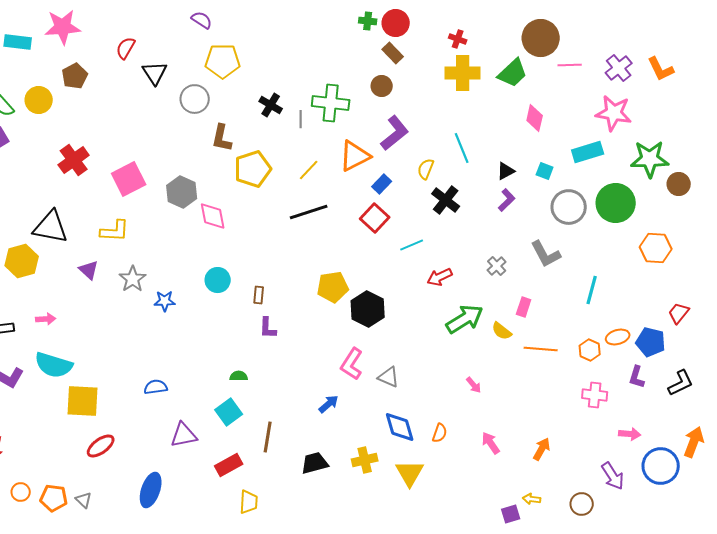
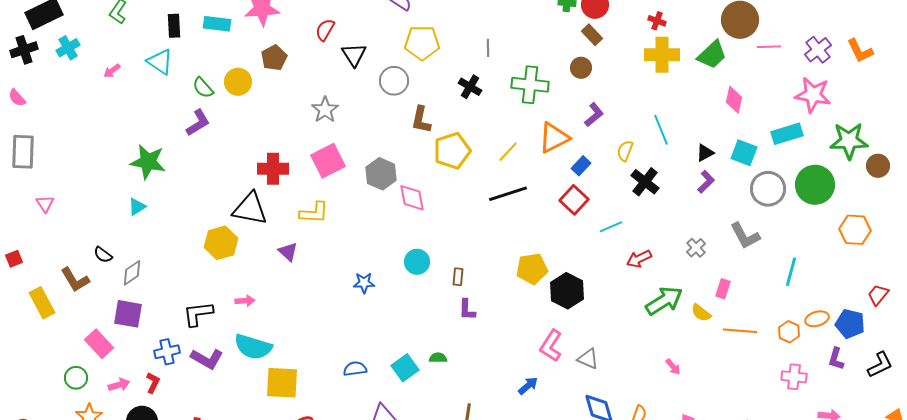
gray line: (301, 119) -> (488, 48), moved
purple L-shape: (395, 133) -> (594, 115), size x0.7
red cross: (74, 160) -> (273, 169), moved, turned 36
cyan square: (545, 171) -> (744, 153), size x1.5
gray star: (133, 279) -> (325, 110), moved
cyan square: (229, 412) -> (405, 368), moved

